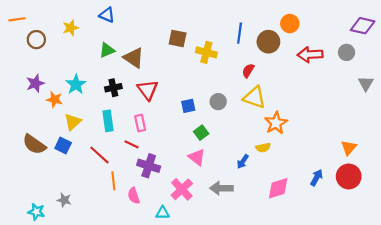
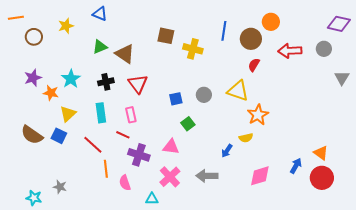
red semicircle: (248, 71) -> (254, 65), moved
orange triangle: (349, 148) -> (321, 153), moved, turned -35
pink triangle: (197, 157) -> (171, 147), moved, turned -30
red circle: (349, 176) -> (322, 178), moved

